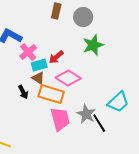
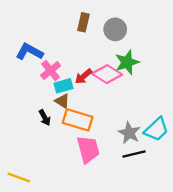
pink diamond: (68, 78) -> (107, 74), moved
gray star: (86, 114) -> (129, 133), moved
black line: (99, 123) -> (134, 154), turned -72

